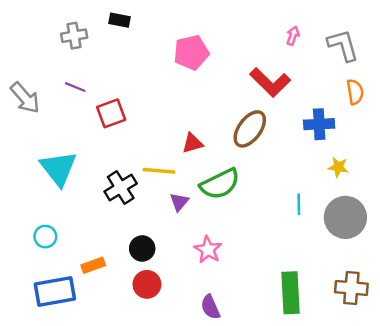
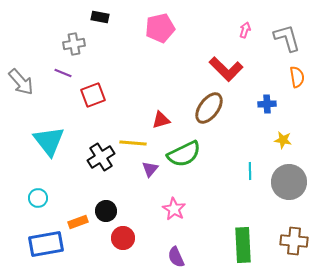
gray cross: (74, 36) -> (74, 44), moved
pink pentagon: (191, 52) -> (160, 28), moved
blue cross: (319, 124) -> (267, 104), size x0.7
black circle: (142, 248) -> (106, 211), moved

